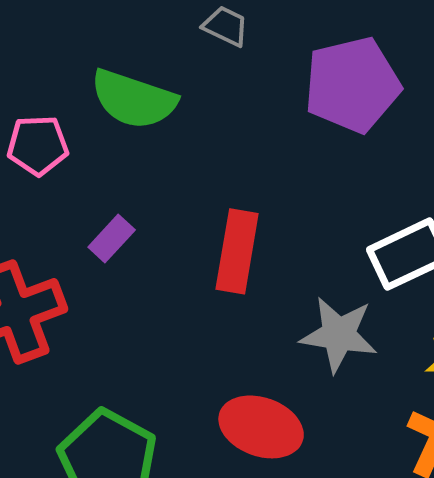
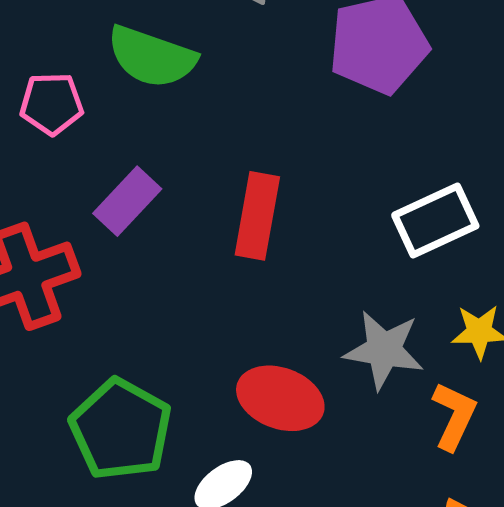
purple rectangle: (112, 238) -> (127, 201), size x1.4
gray star: (339, 335) -> (384, 350), moved

